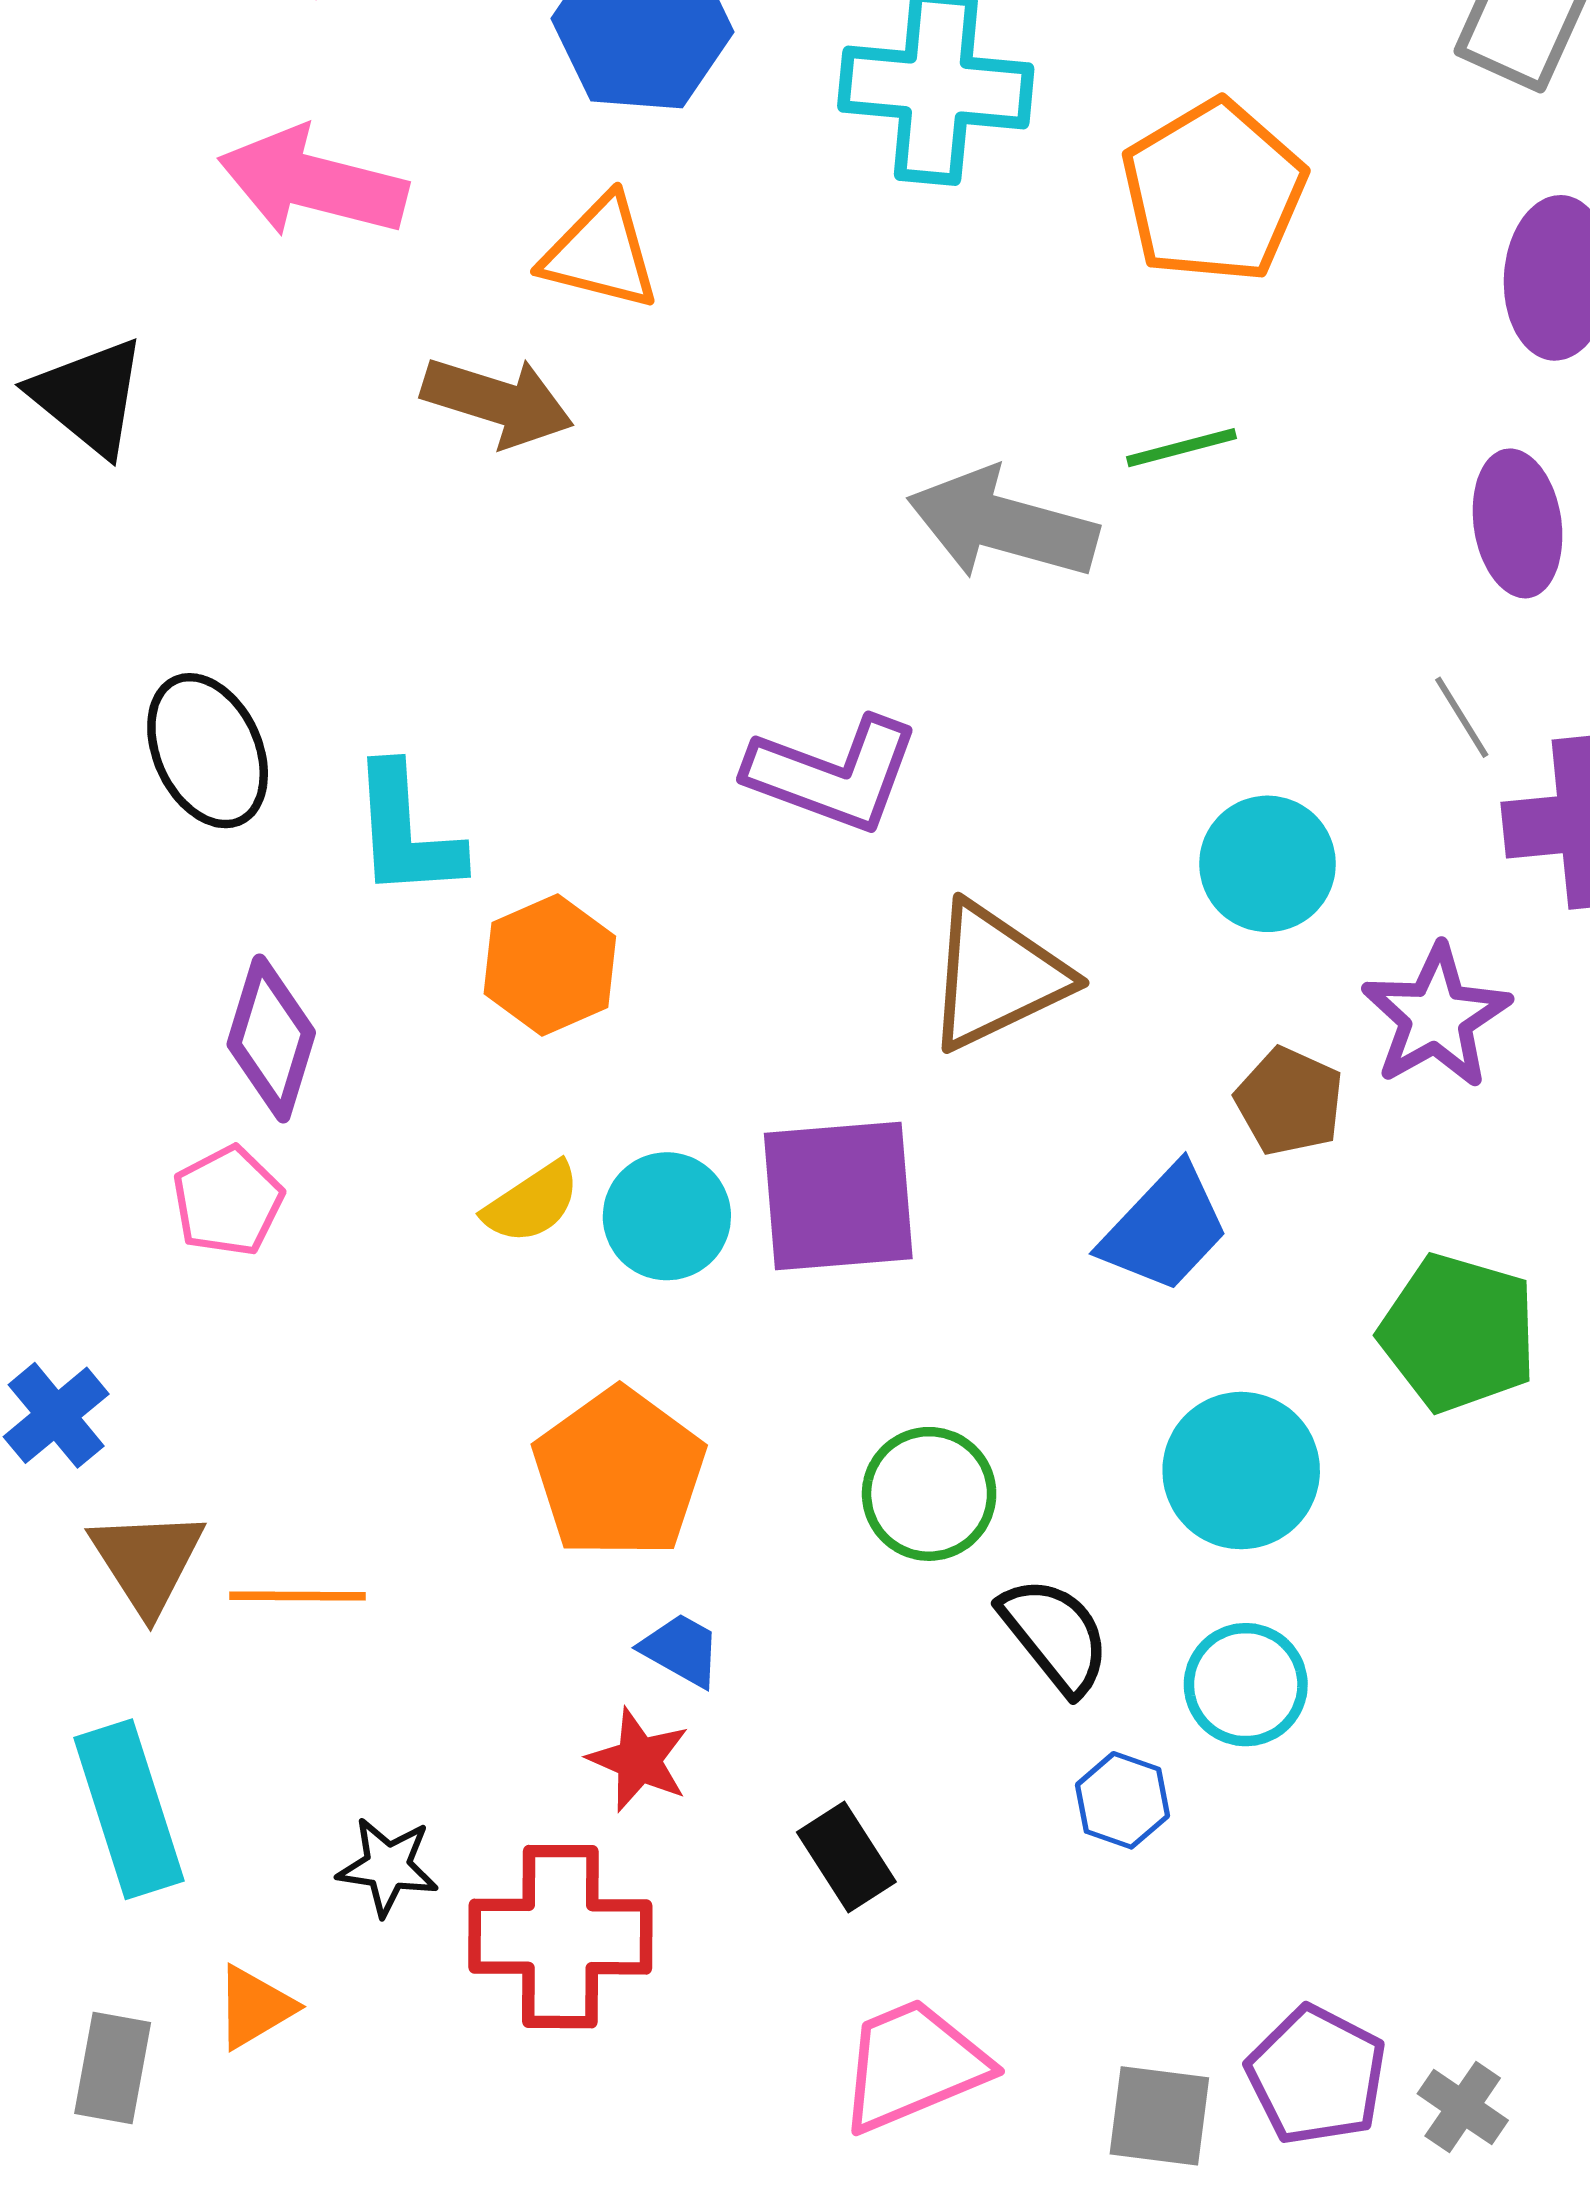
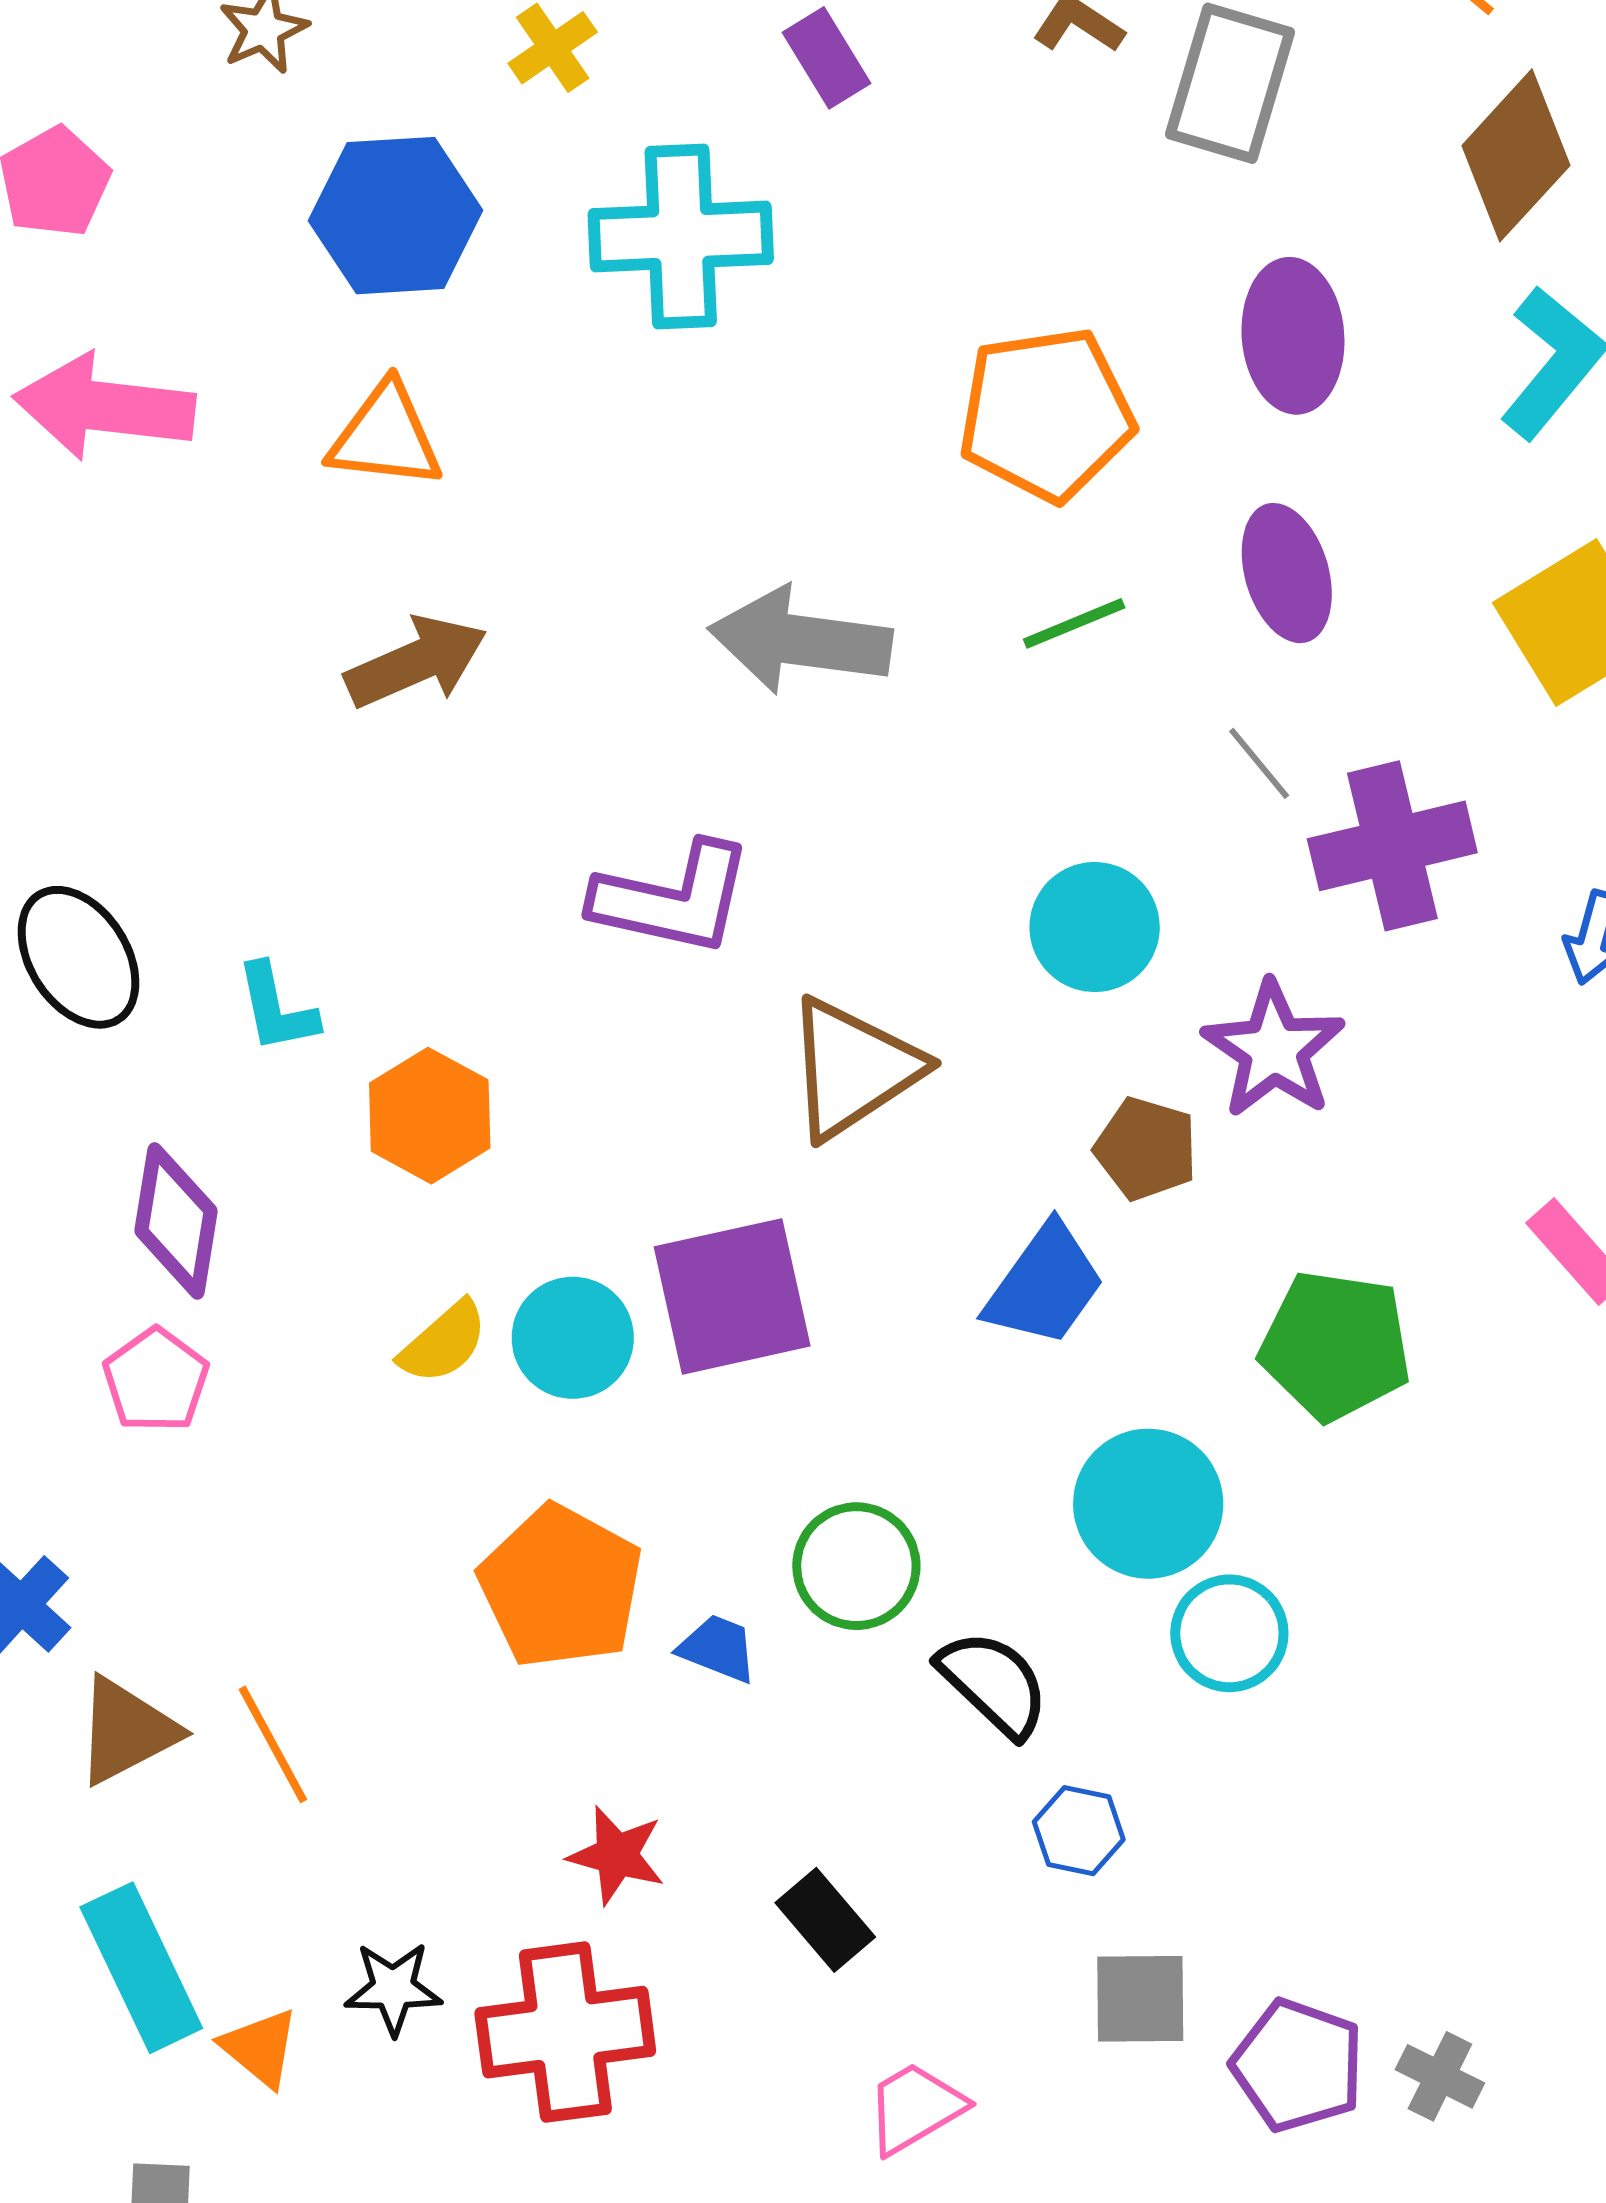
orange pentagon: (1214, 191) -> (1046, 414), moved, turned 30
brown arrow: (498, 402) -> (416, 662), moved, turned -33
green line: (1181, 448) -> (1074, 623), moved
cyan L-shape: (406, 832) -> (277, 1008), size x0.7
brown triangle: (147, 1561) -> (126, 1731), turned 43
orange line: (297, 1596) -> (273, 1744), turned 69
blue trapezoid: (681, 1650) -> (718, 1648), moved
cyan circle: (1246, 1685) -> (1229, 1633), moved
orange triangle: (255, 2007) -> (260, 2048), moved, turned -42
pink trapezoid: (913, 2065) -> (915, 2108), size x0.7
gray square: (1159, 2116) -> (1140, 1999), moved

